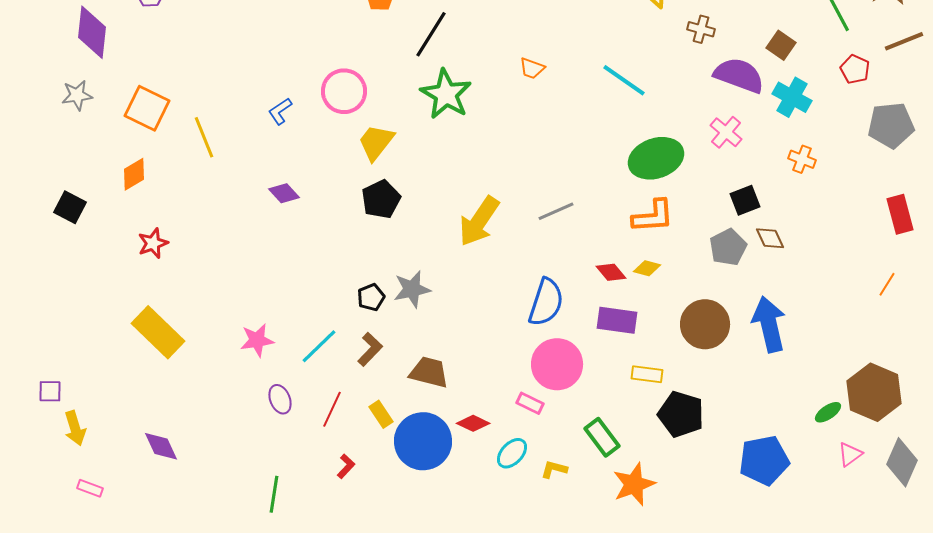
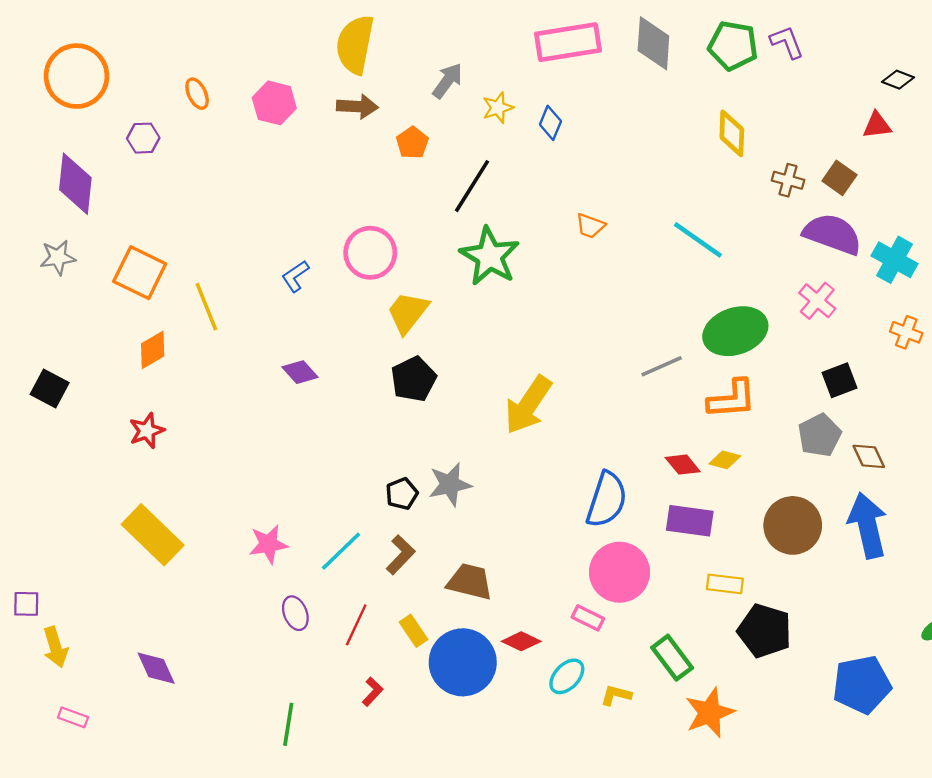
brown square: (781, 45) -> (839, 178), moved
orange diamond: (134, 174) -> (153, 350), moved
gray line: (556, 211) -> (662, 366), moved
brown diamond: (770, 238) -> (869, 456), moved

